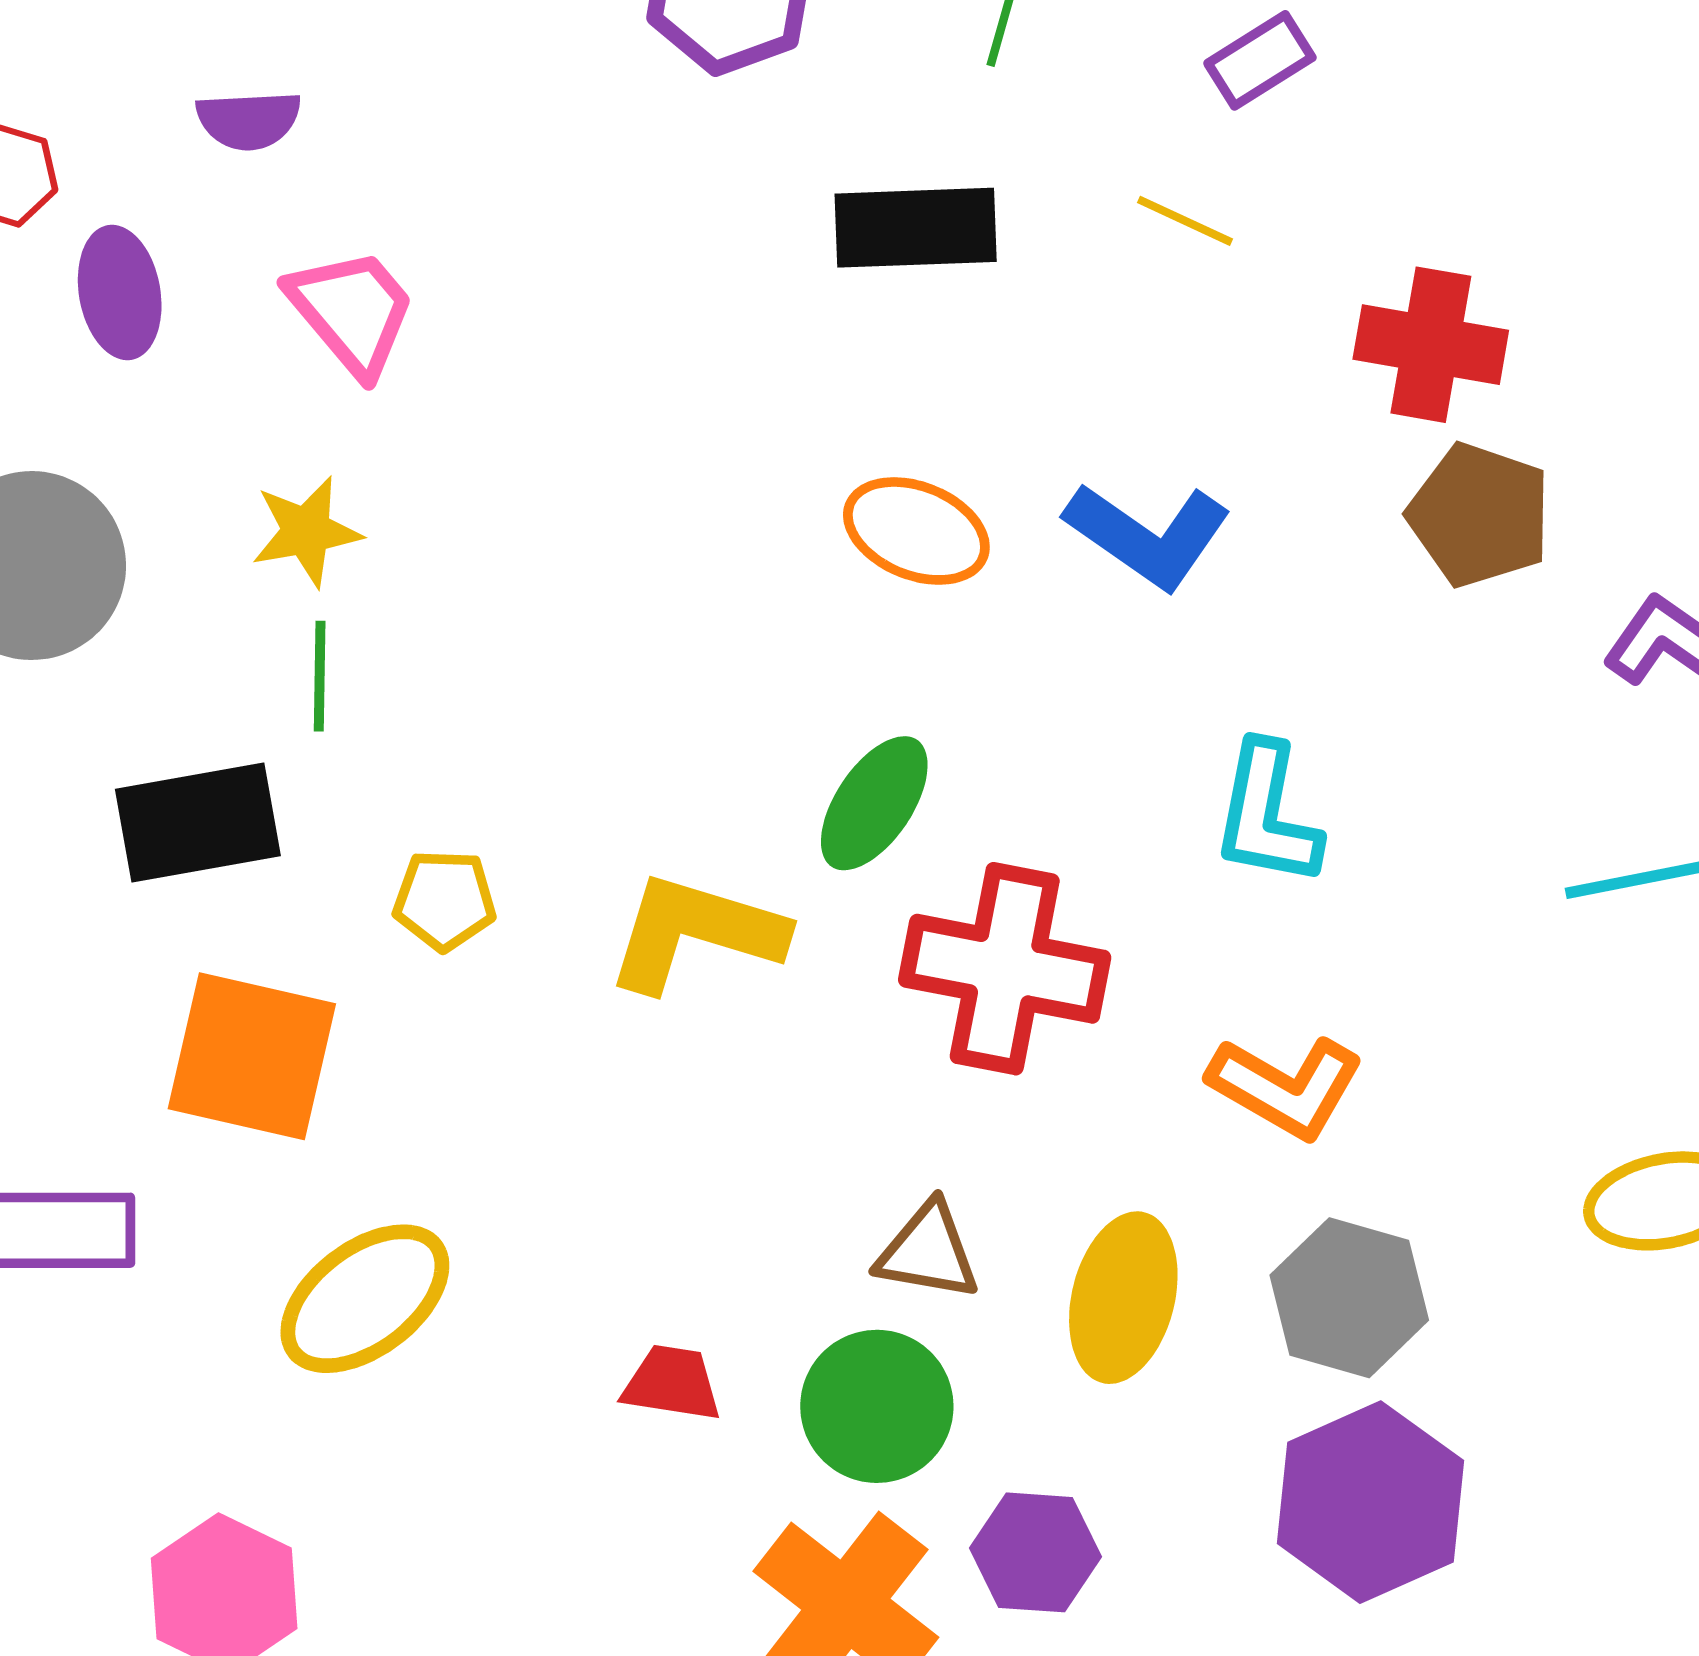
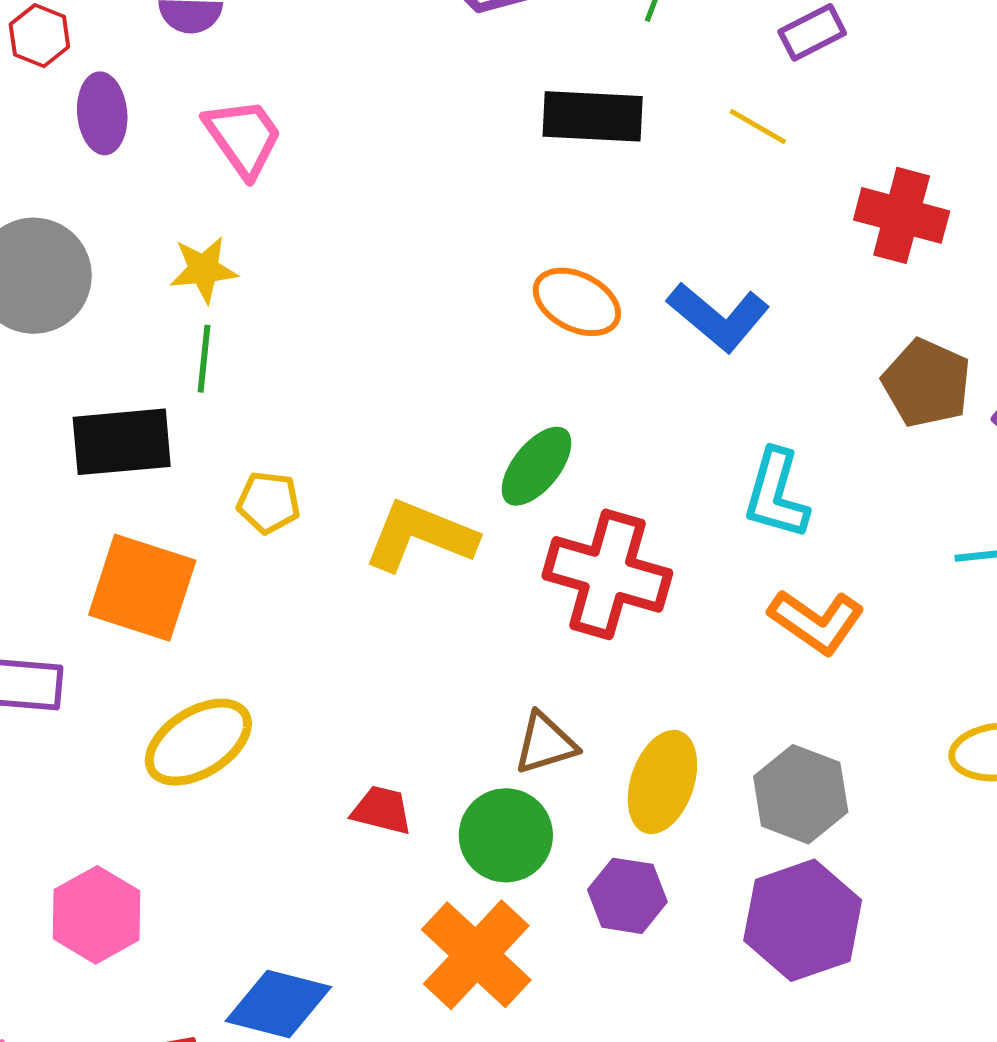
brown pentagon: (1479, 515) -> (927, 383), moved
orange L-shape: (1286, 1087) -> (816, 622), moved
brown triangle: (928, 1251) -> (545, 743), turned -32
purple hexagon: (1036, 1552) -> (627, 896), moved

